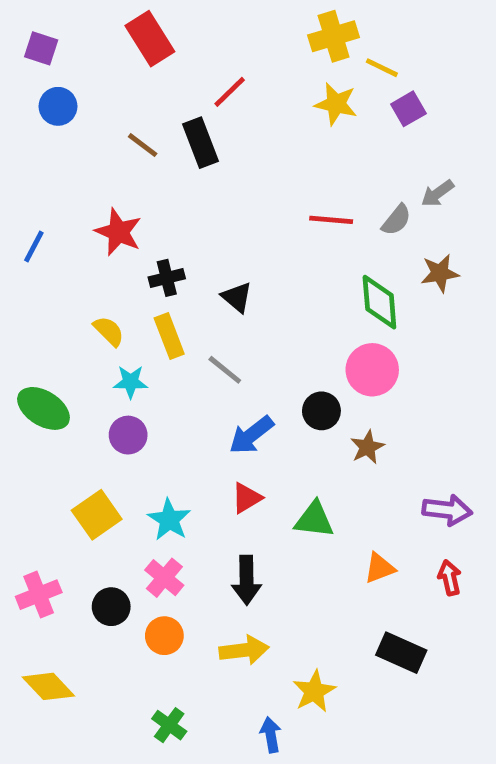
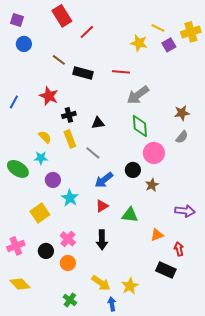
yellow cross: (334, 36) -> (191, 32), moved
red line: (230, 92) -> (87, 32), moved
black rectangle: (201, 143) -> (83, 73), moved, turned -54
gray arrow: (437, 193) -> (138, 95), moved, size x1.6
red line: (331, 220) -> (121, 72), moved
gray semicircle: (396, 220) -> (182, 137), moved
black triangle: (237, 297) -> (98, 123), turned -48
green diamond: (379, 302) -> (140, 126), moved
cyan star: (131, 382) -> (41, 158), moved
cyan star: (169, 520) -> (70, 198), moved
red arrow: (450, 578) -> (179, 249), moved
yellow arrow: (244, 650) -> (101, 283), moved, turned 42

